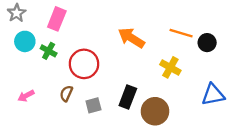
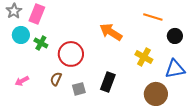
pink rectangle: (57, 19) -> (37, 14), moved
orange line: (181, 33) -> (153, 17), moved
blue triangle: (213, 95) -> (175, 69), moved
brown circle: (155, 111) -> (156, 94), moved

